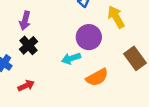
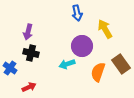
black cross: (29, 45) -> (31, 53), turned -35
orange semicircle: (97, 77) -> (98, 72), moved, turned 138

